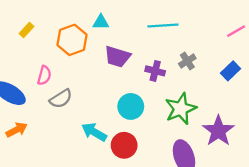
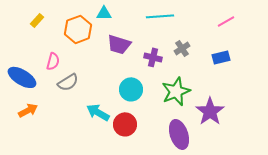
blue rectangle: (231, 71) -> (221, 57), turned 30

